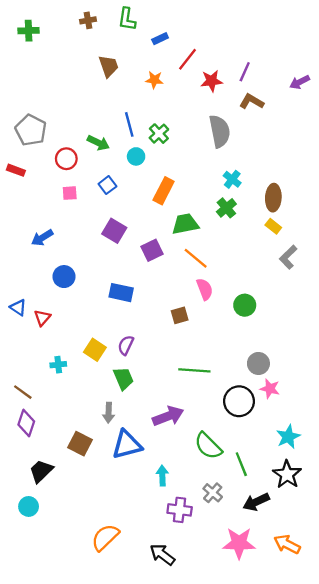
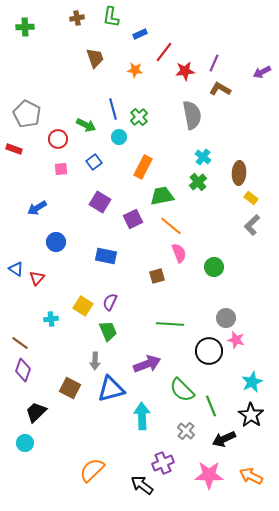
yellow rectangle: (273, 226) -> (251, 198), moved
cyan arrow: (162, 476) -> (142, 416), size x1.5
purple cross: (180, 510) -> (163, 463), moved, turned -30

